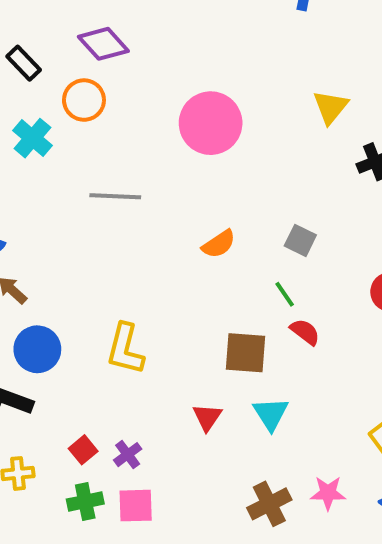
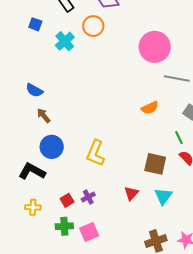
gray line: (115, 196) -> (177, 79), moved
purple cross: (128, 455) -> (88, 197), moved
pink square: (136, 506) -> (89, 232), turned -30

